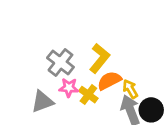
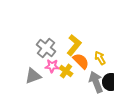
orange semicircle: (109, 81) -> (81, 61), turned 72
yellow arrow: (130, 89) -> (100, 58), moved

